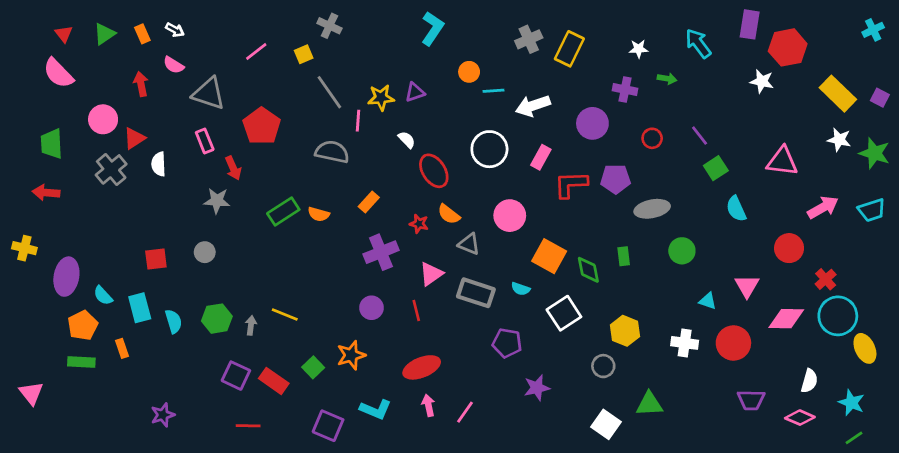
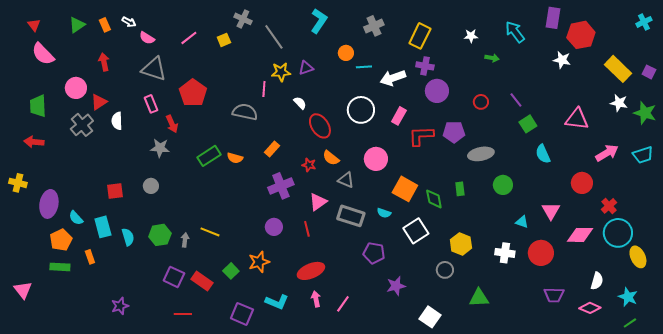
red triangle: (64, 34) -> (34, 25), moved
gray cross: (529, 39) -> (374, 26), moved
pink semicircle: (174, 65) -> (147, 38), moved
purple cross: (625, 89) -> (425, 66), moved
gray line: (329, 92) -> (274, 37), moved
white square: (606, 424) -> (430, 317), moved

